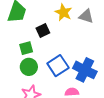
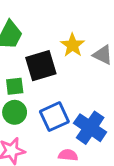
black square: (43, 31) -> (41, 66), size x1.6

